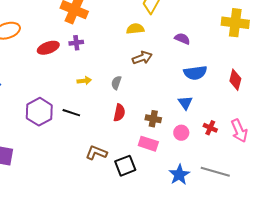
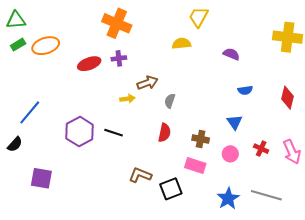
brown arrow: (142, 58) -> (148, 83), moved
blue semicircle: (195, 73) -> (245, 90), size x0.6
gray semicircle: (116, 83) -> (170, 101), moved

